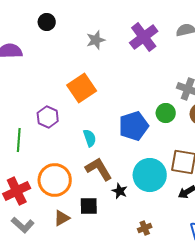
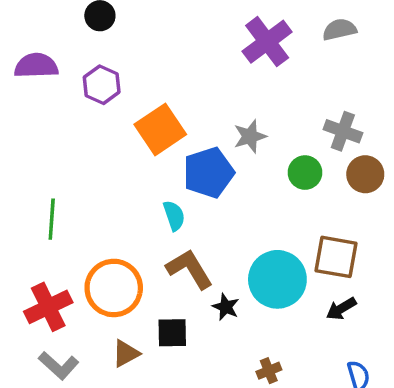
gray star: (96, 40) -> (250, 136), moved
purple hexagon: (48, 117) -> (102, 85), moved
blue pentagon: (134, 126) -> (208, 173), moved

